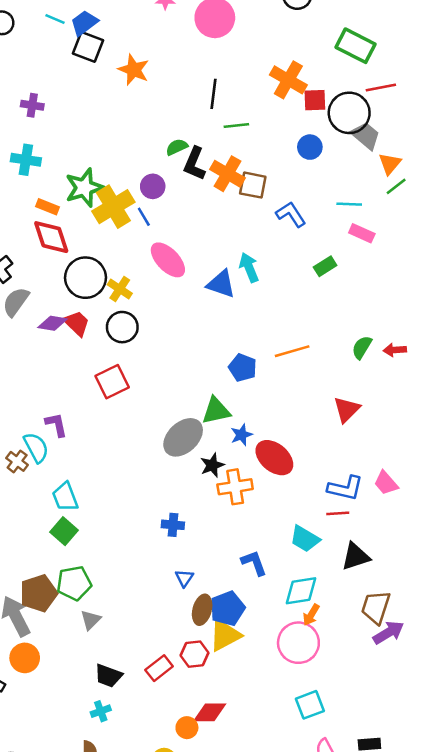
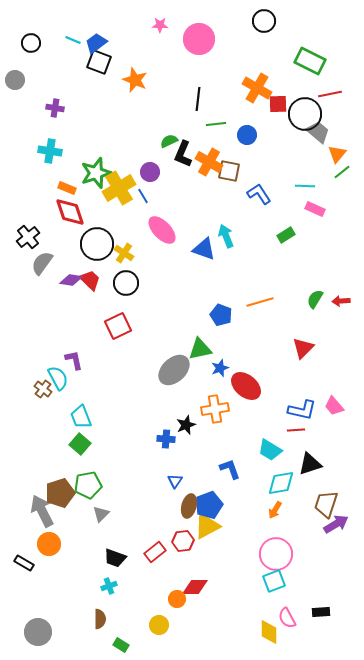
blue circle: (310, 147) -> (247, 135), moved
black star: (212, 465) -> (186, 425), moved
cyan diamond: (301, 591) -> (281, 483), moved
pink circle: (298, 643) -> (276, 554), moved

